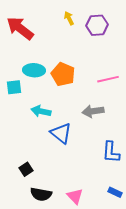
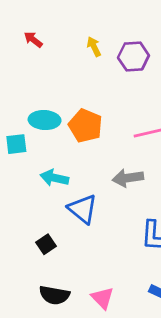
red arrow: (20, 28) -> (33, 40), moved, size x0.5
black square: (26, 169) -> (46, 244), moved

